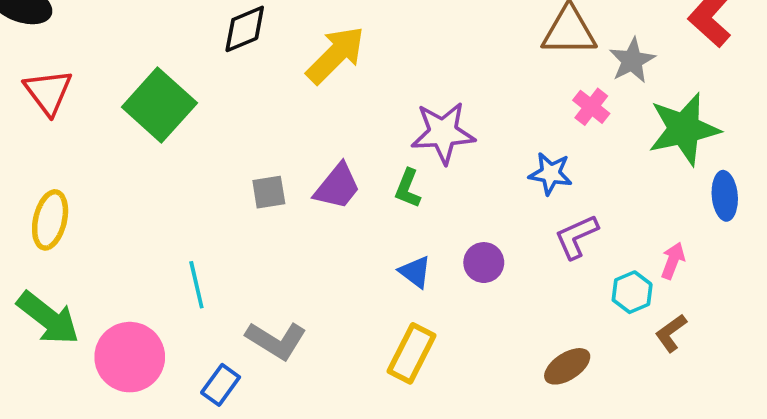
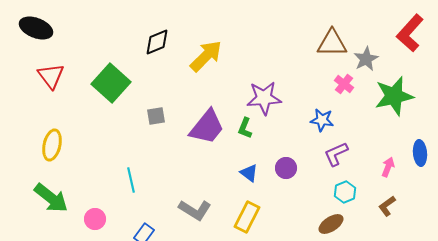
purple trapezoid: (337, 187) -> (207, 127), size x1.4
gray square: (269, 192) -> (156, 116), moved
blue ellipse: (725, 196) -> (420, 153), moved
cyan hexagon: (632, 292) -> (345, 192), moved
gray L-shape: (276, 340) -> (195, 210), moved
pink circle: (130, 357) -> (95, 219), size x0.6

